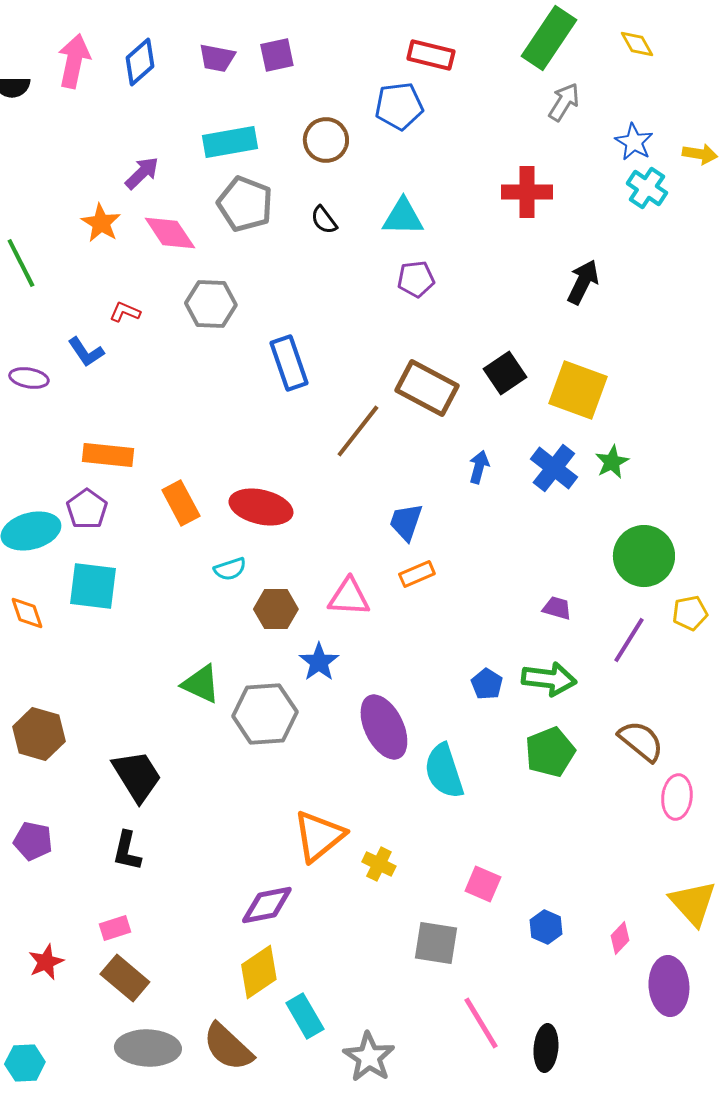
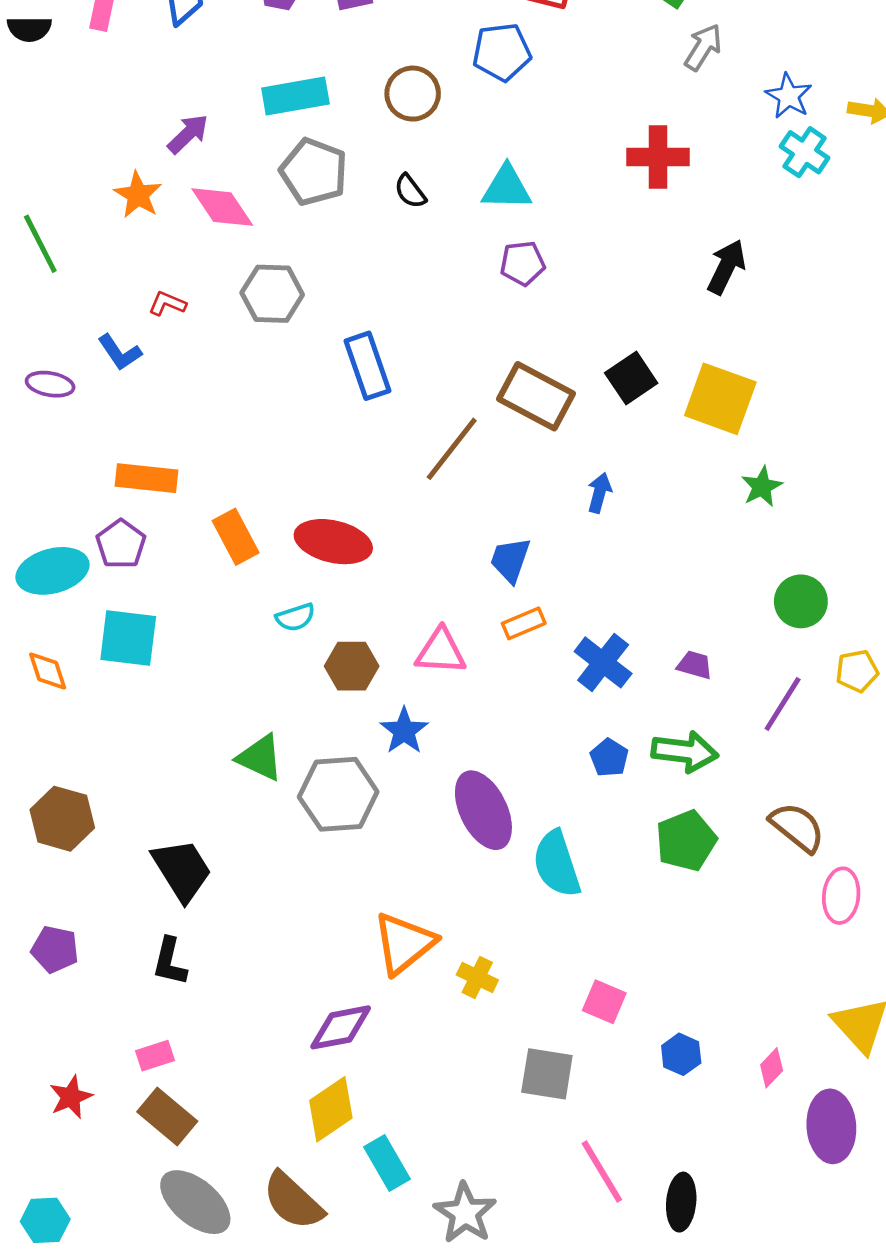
blue cross: (554, 468) -> (603, 662), moved
green circle: (644, 556) -> (801, 601), size x0.7
gray ellipse: (148, 1048) -> (195, 1202), turned 38

